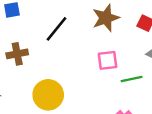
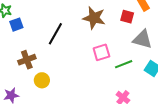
brown star: (106, 18) -> (94, 18), turned -30
yellow circle: (48, 95) -> (42, 80), moved, size x0.6

